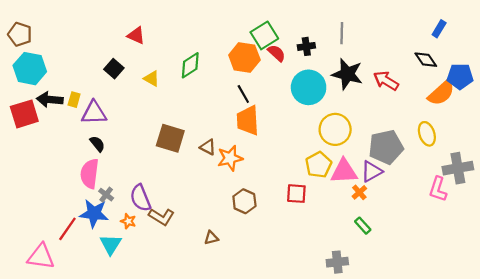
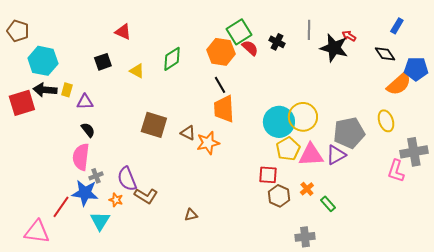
black cross: (306, 46) -> (277, 42), turned 35
cyan hexagon: (30, 69) -> (43, 61), moved
black square: (114, 69) -> (103, 62), turned 30
black star: (347, 74) -> (334, 48), moved
red arrow: (386, 81) -> (349, 36), moved, size x0.6
cyan circle: (309, 87) -> (279, 122), moved
purple triangle: (94, 113) -> (85, 102), size x0.7
orange cross: (359, 192) -> (307, 189), moved
gray cross: (106, 195) -> (96, 176), turned 32
brown hexagon: (244, 201) -> (279, 196), moved

